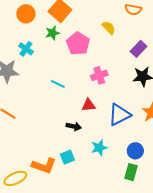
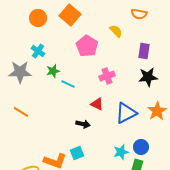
green star: (52, 33) -> (53, 71), moved
purple rectangle: (139, 49) -> (144, 51), turned -35
red triangle: (89, 105) -> (97, 104), turned 32
cyan star: (99, 148) -> (121, 152), moved

